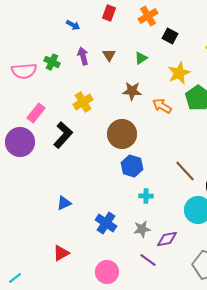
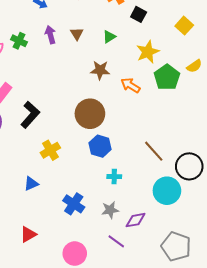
yellow cross: (83, 102) -> (50, 150), moved

